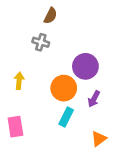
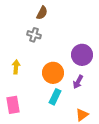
purple circle: (85, 66) -> (82, 55), moved

